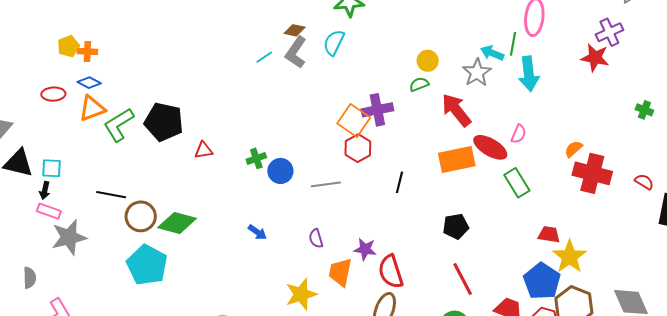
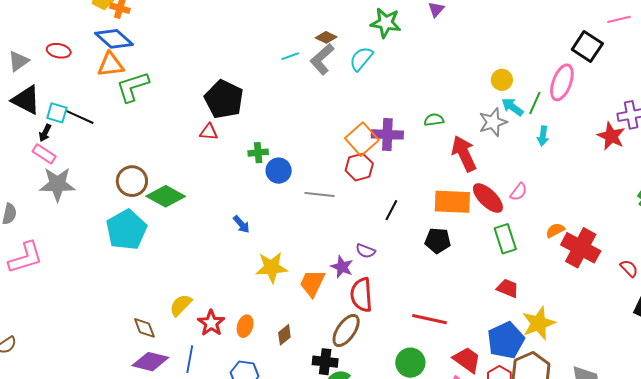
yellow circle: (428, 61) -> (502, 80), moved
cyan arrow: (529, 74) -> (543, 136), size x0.6
blue diamond: (89, 83) -> (114, 39), size x1.6
red ellipse: (53, 94) -> (59, 51), moved
black pentagon: (164, 122) -> (224, 99), moved
orange semicircle: (573, 149) -> (555, 230), moved
black line: (111, 195) -> (80, 117), moved
black pentagon: (456, 226) -> (438, 241), moved
red trapezoid: (549, 235) -> (508, 288), moved
purple semicircle: (316, 238) -> (366, 251), moved, turned -66
red line: (463, 279) -> (429, 319), turned -64
yellow star: (301, 294) -> (272, 267), moved

